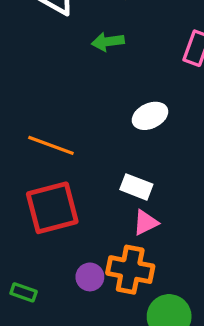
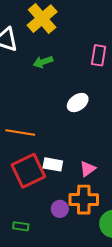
white rectangle: (136, 187) -> (53, 164), moved

